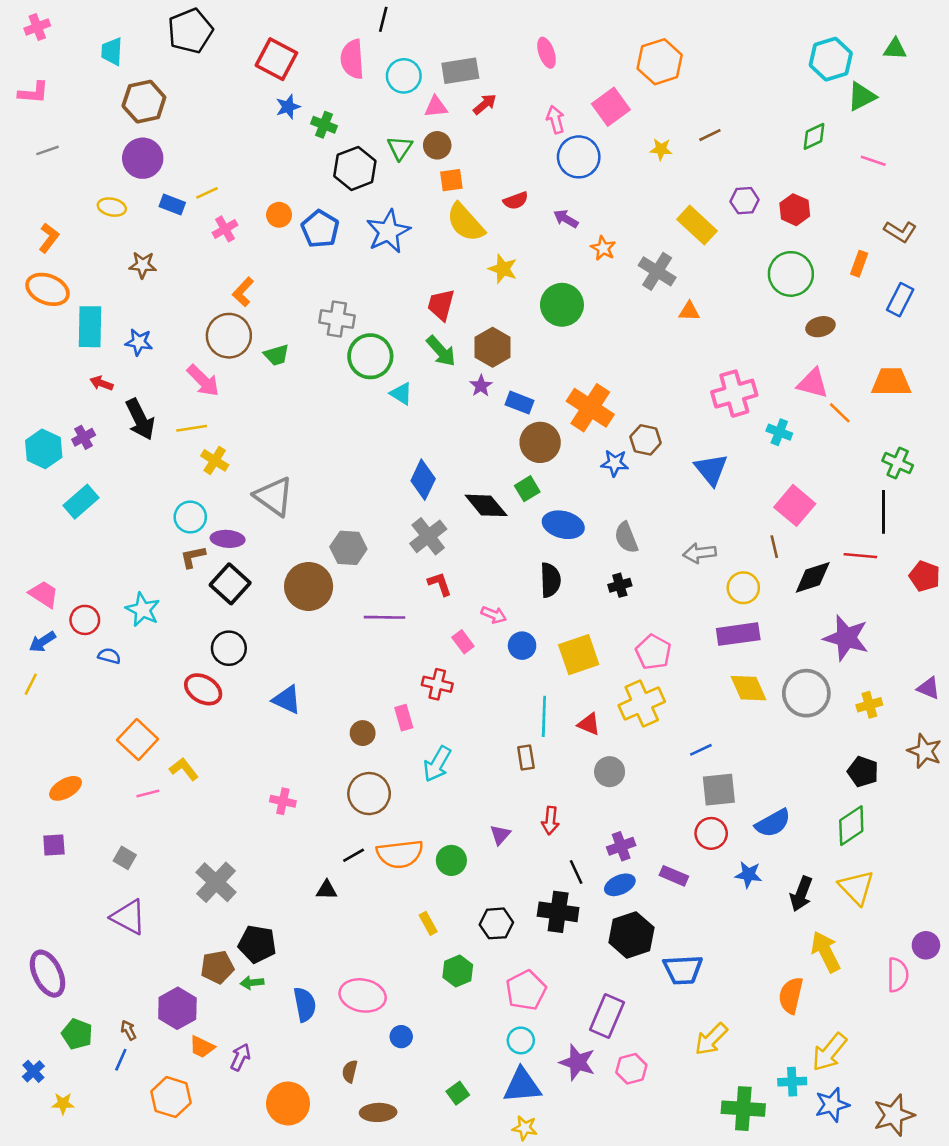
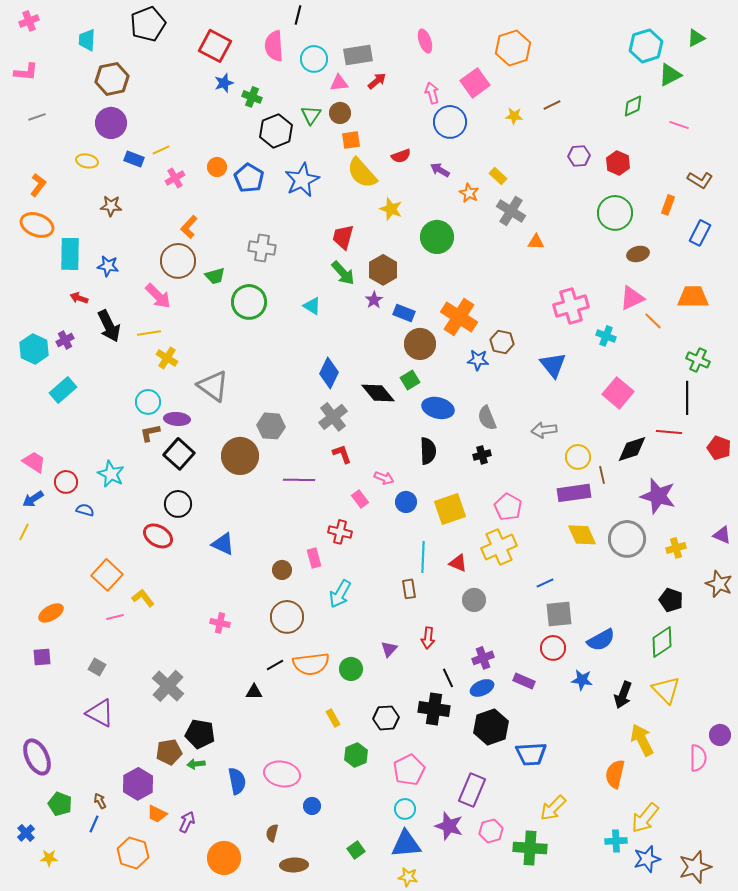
green triangle: (895, 49) -> (696, 38), turned -30
yellow rectangle: (697, 225) -> (498, 176), moved, size x0.6
green circle: (370, 356) -> (249, 302), moved
pink triangle: (813, 383) -> (632, 298), turned -40
brown line: (774, 547) -> (602, 475), moved
green cross: (743, 1109) -> (530, 848), moved

